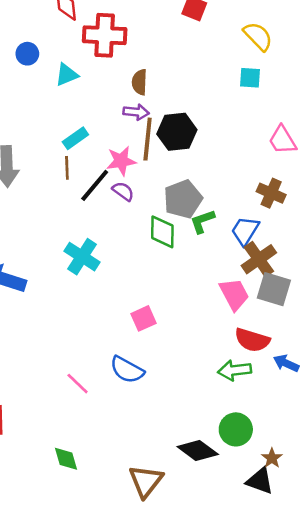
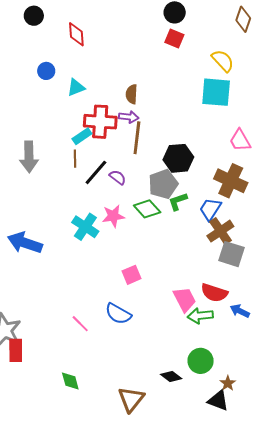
red cross: (105, 35) -> (100, 122), moved
cyan square: (250, 78) -> (216, 92), size x1.8
black hexagon: (177, 132) -> (178, 158), moved
pink star: (121, 161) -> (113, 216), moved
brown cross: (271, 193) -> (231, 181), size x1.5
green diamond: (162, 232) -> (147, 209), turned -44
pink trapezoid: (234, 294) -> (185, 299), moved
black diamond: (198, 451) -> (171, 376), size x0.7

